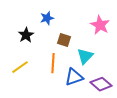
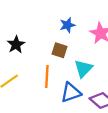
blue star: (47, 18) -> (67, 25), moved

